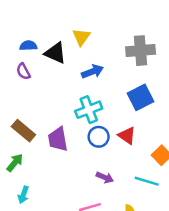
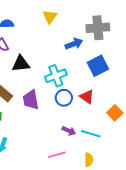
black triangle: (55, 53) -> (21, 64), moved, turned -30
blue arrow: (92, 71) -> (74, 44), moved
cyan line: (147, 181) -> (91, 134), moved

